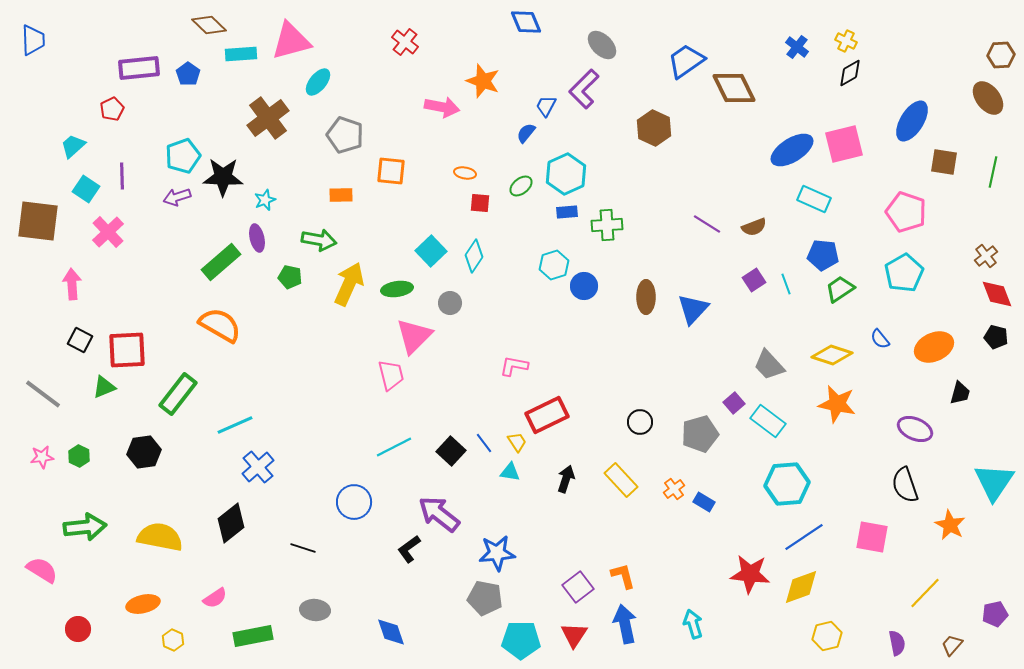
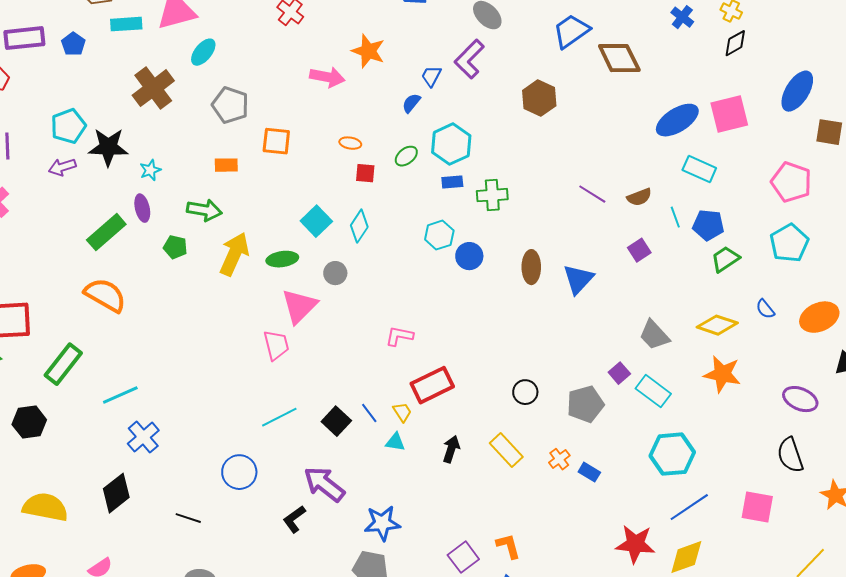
cyan line: (786, 284) -> (675, 217), moved

